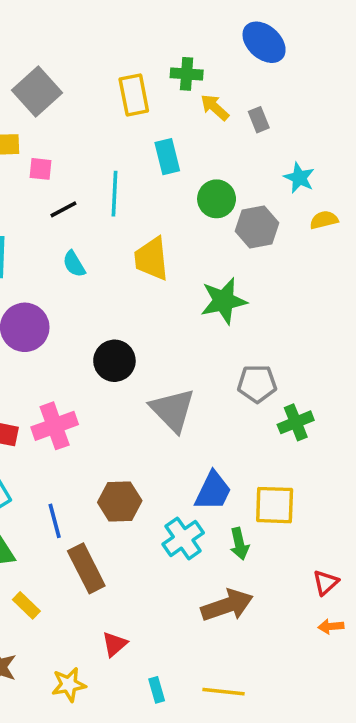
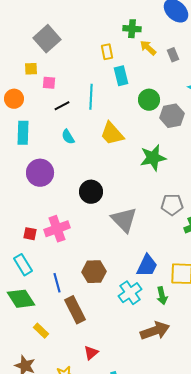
yellow rectangle: (134, 95) -> (107, 52), moved, size x0.7
yellow trapezoid: (151, 259) -> (112, 134), turned -36

